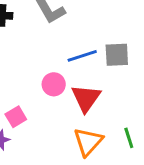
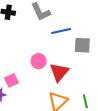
blue line: (82, 56) -> (61, 31), moved

